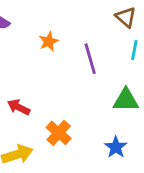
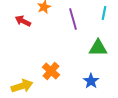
red arrow: (19, 107) -> (23, 21), moved

